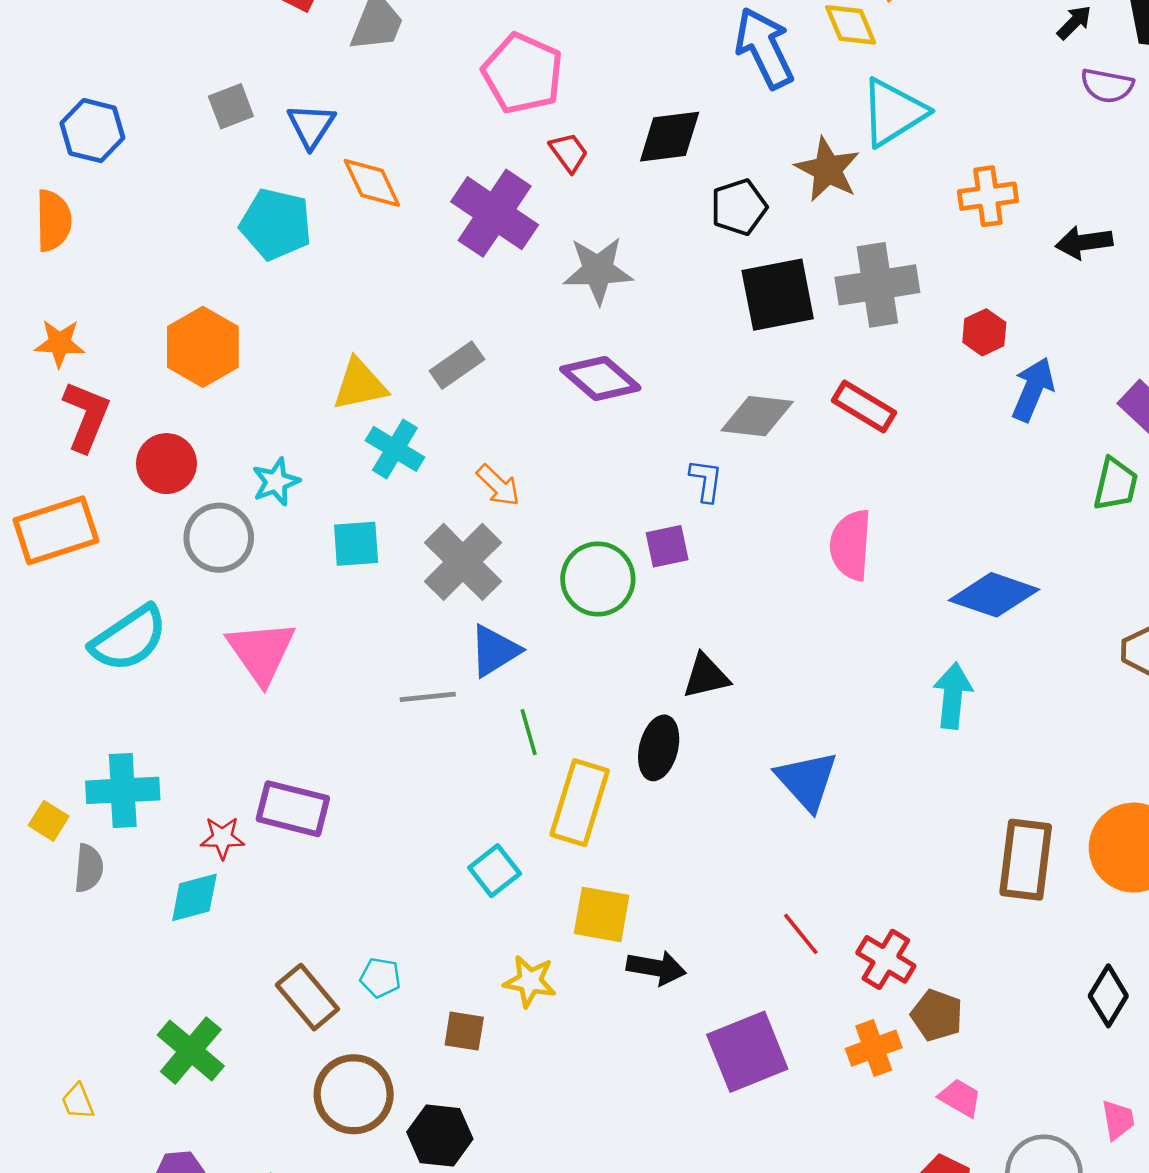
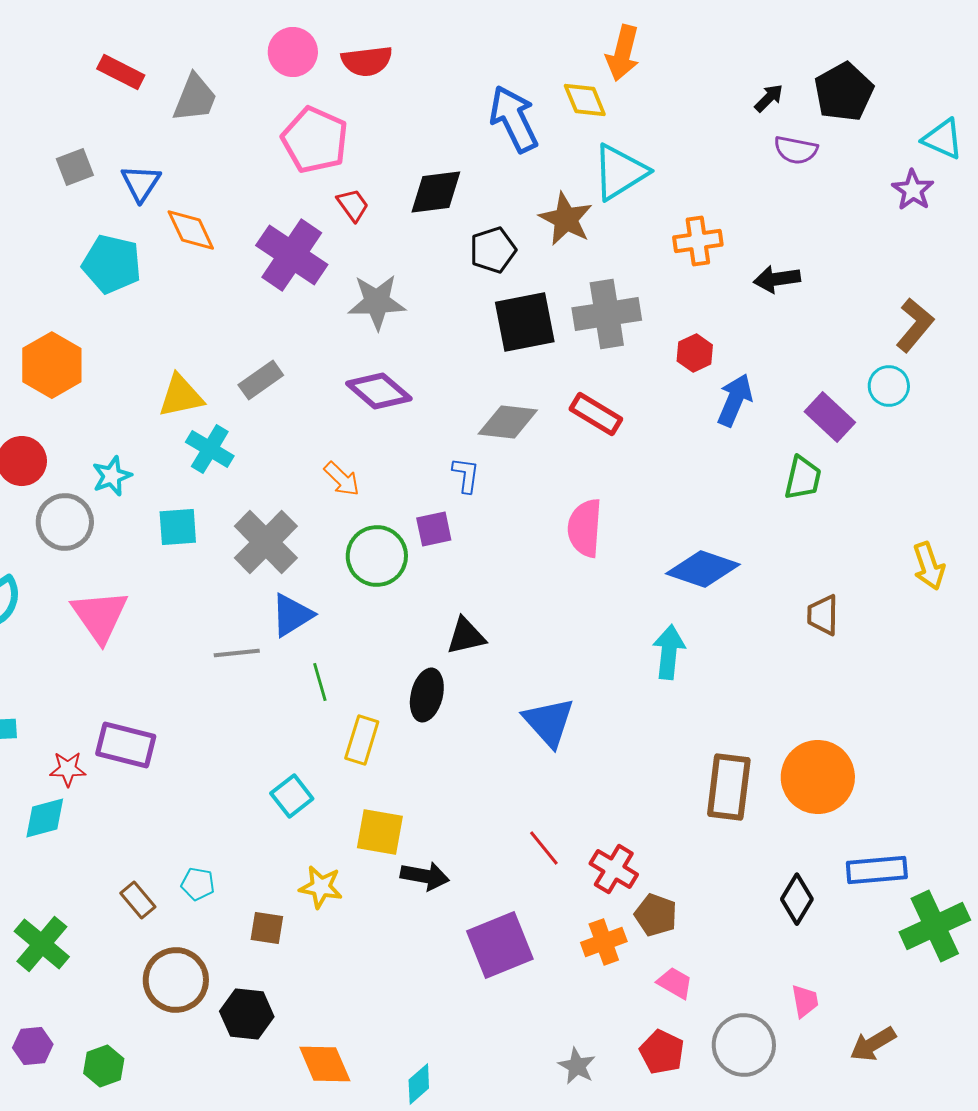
orange arrow: (498, 485) -> (342, 479), moved
yellow rectangle: (580, 803) -> (362, 740), size x0.7
brown rectangle: (307, 997) -> (138, 900), size x0.7

